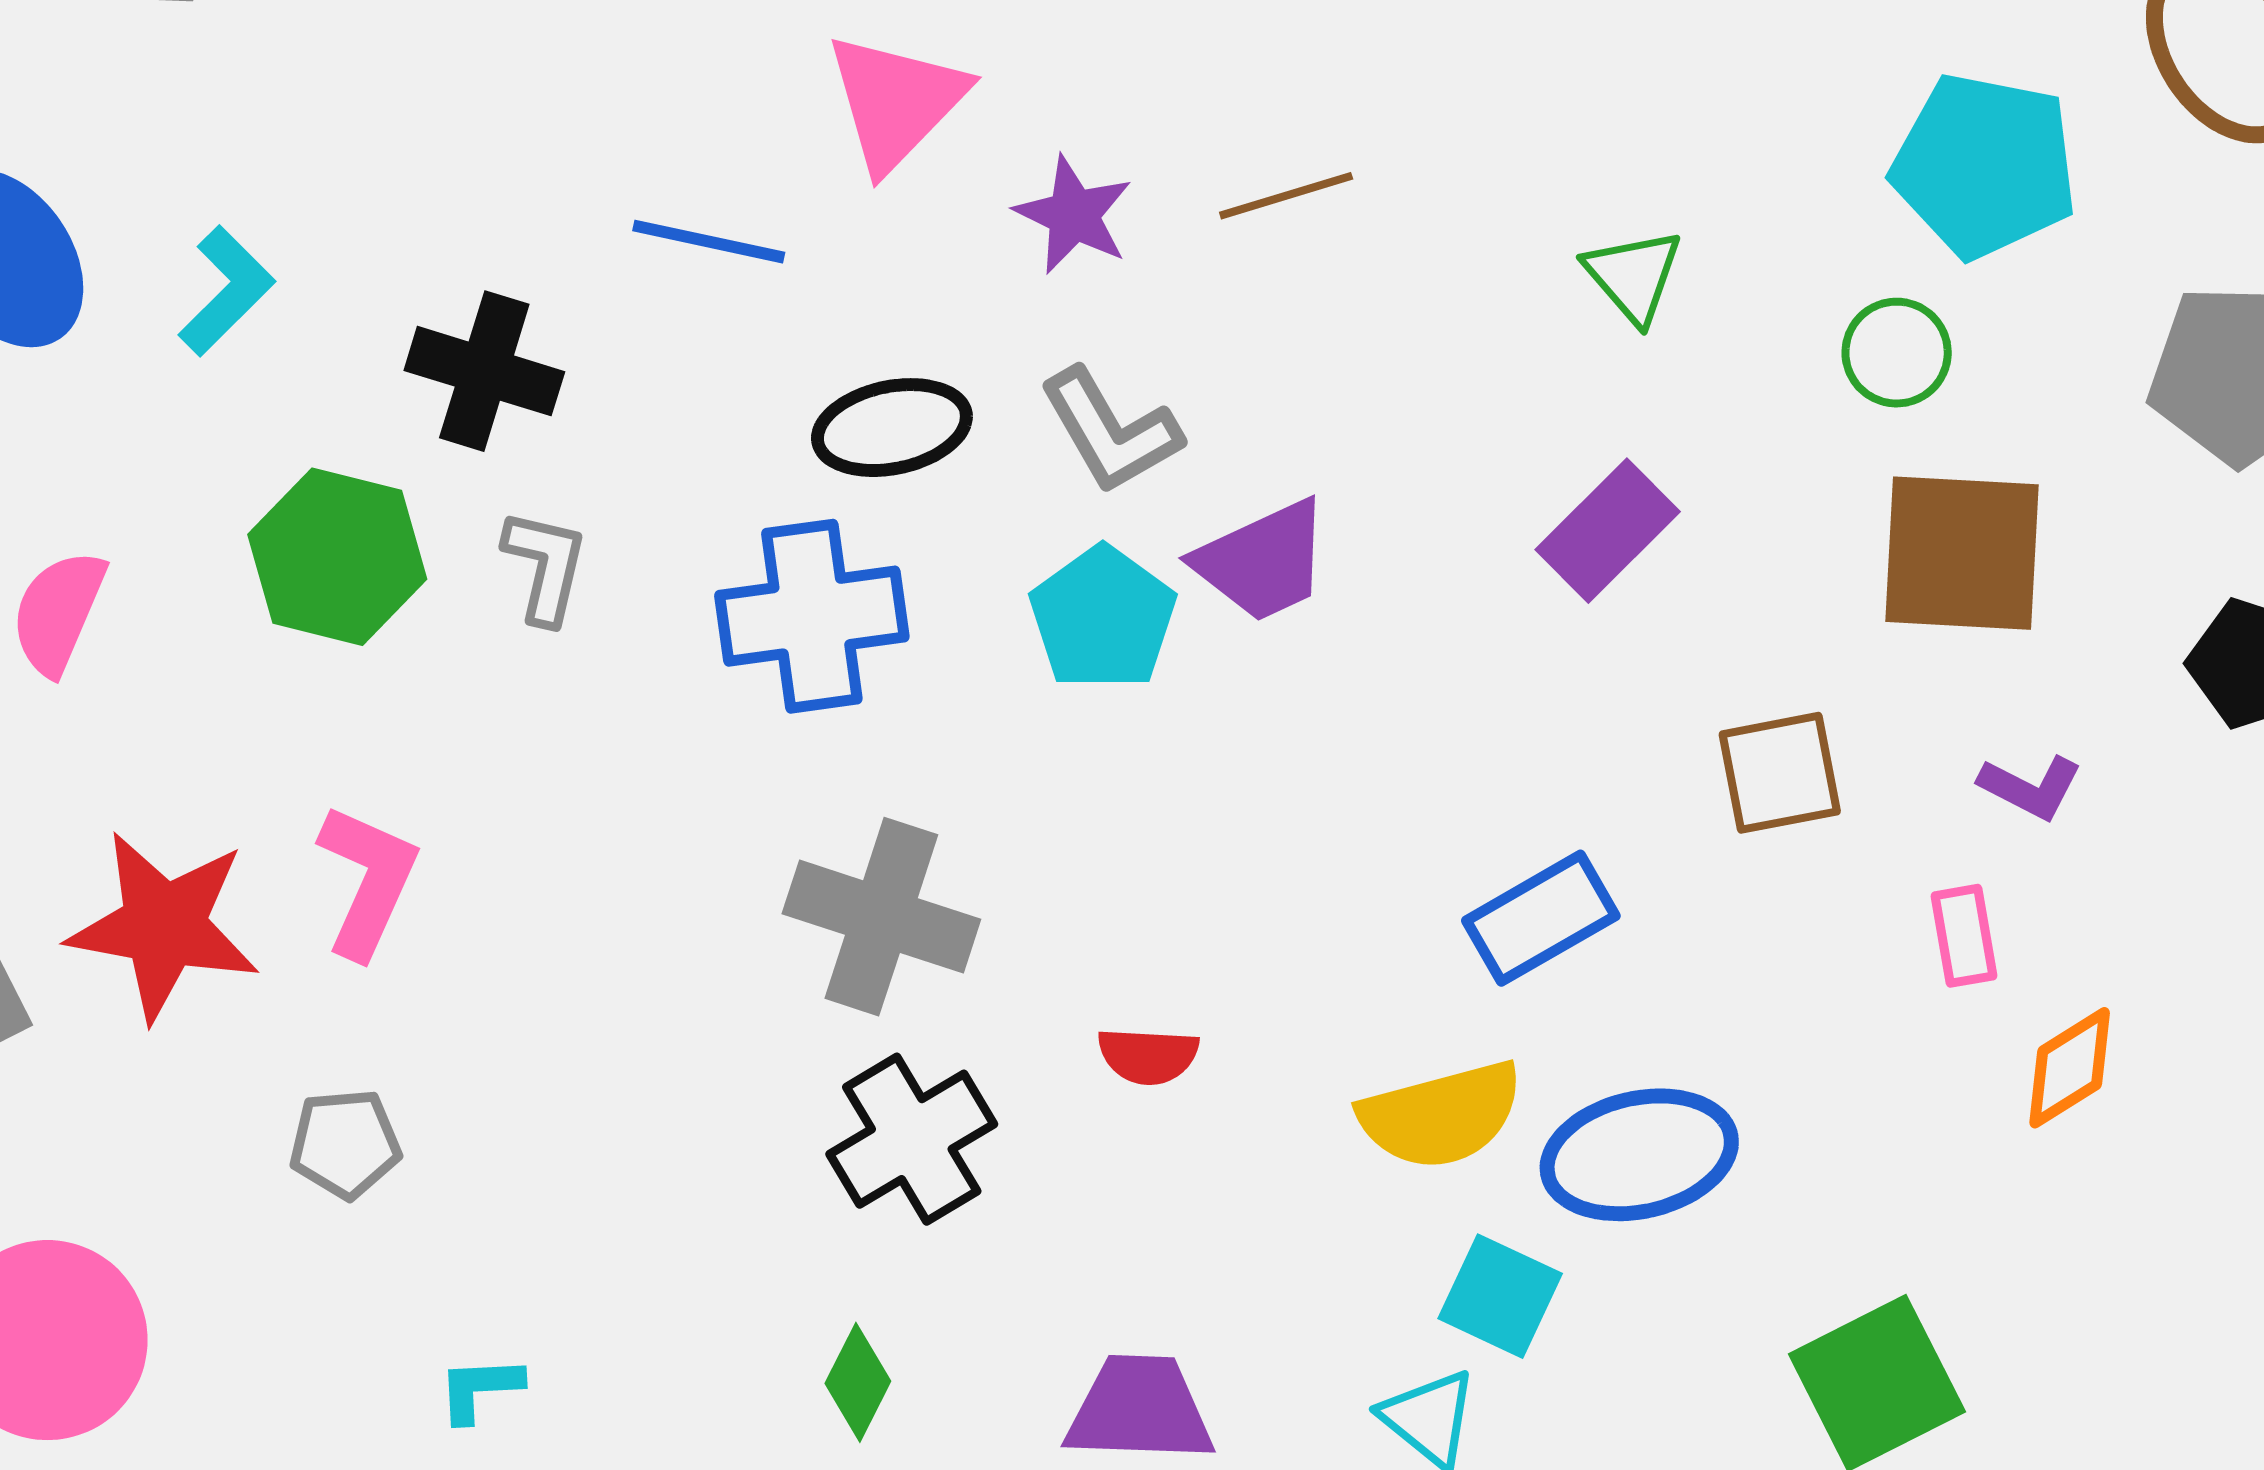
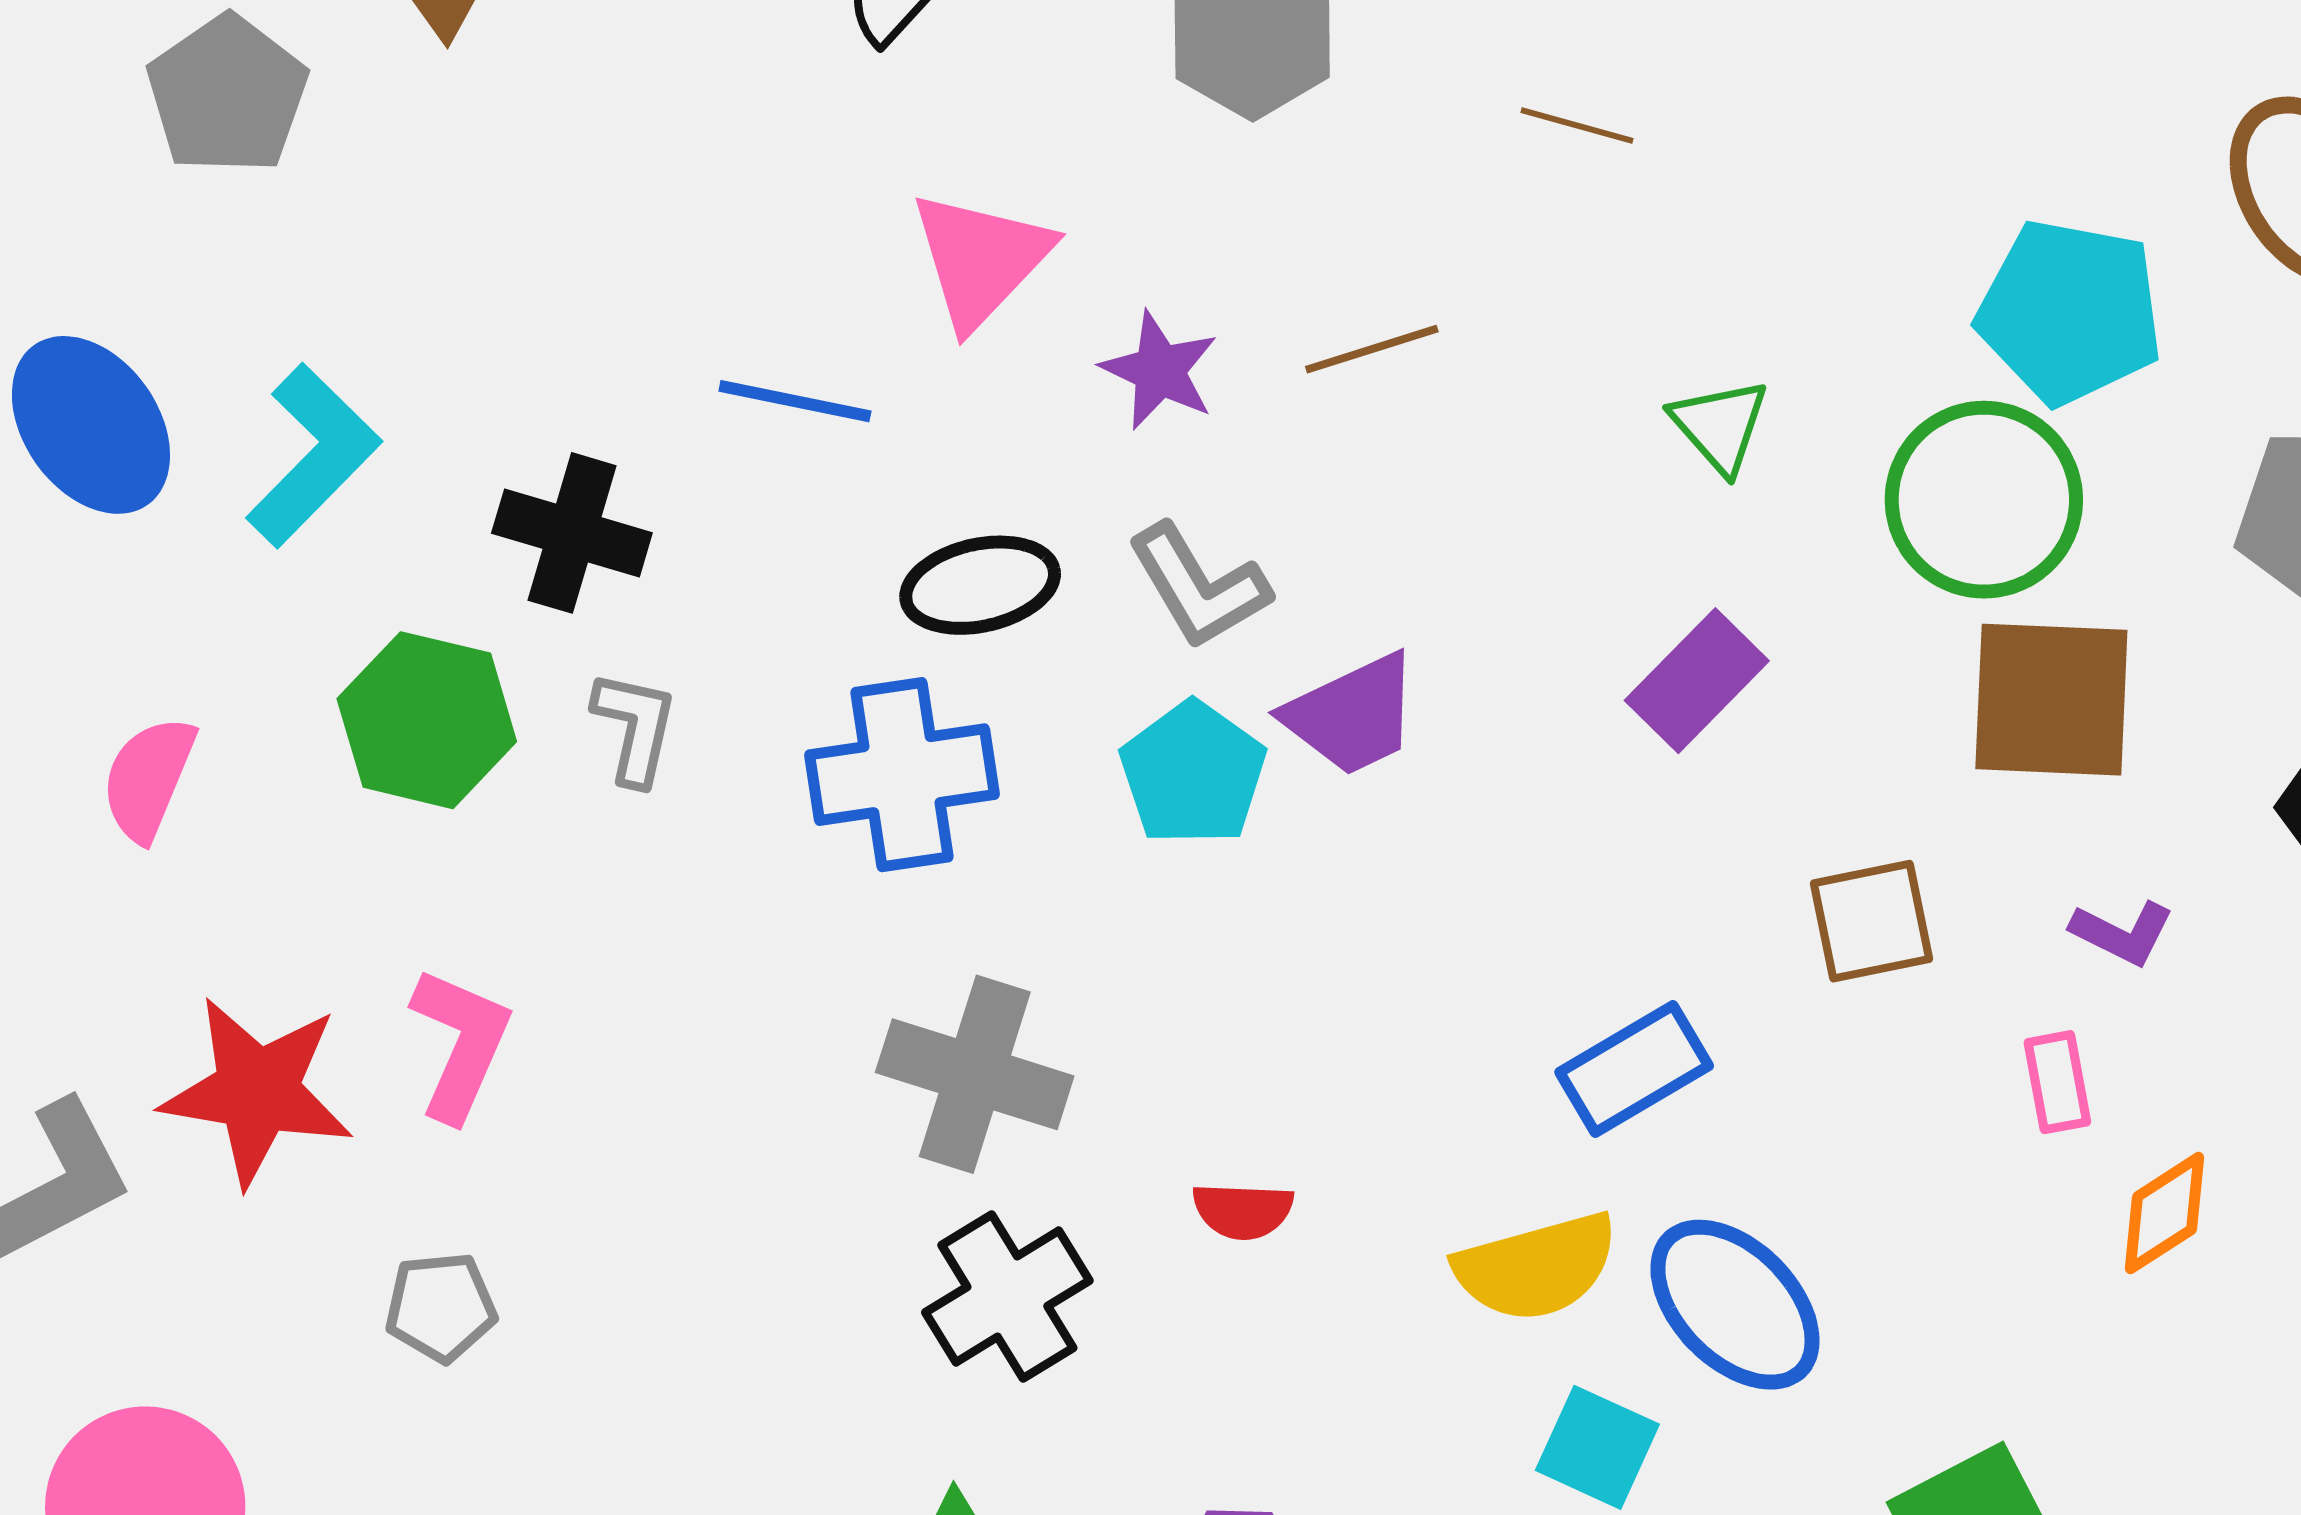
cyan L-shape: (226, 291) -> (313, 455), size x1.4
green circle: (1897, 353) -> (1984, 500), size x1.8
blue ellipse: (1639, 1155) -> (1735, 1305), turned 59

